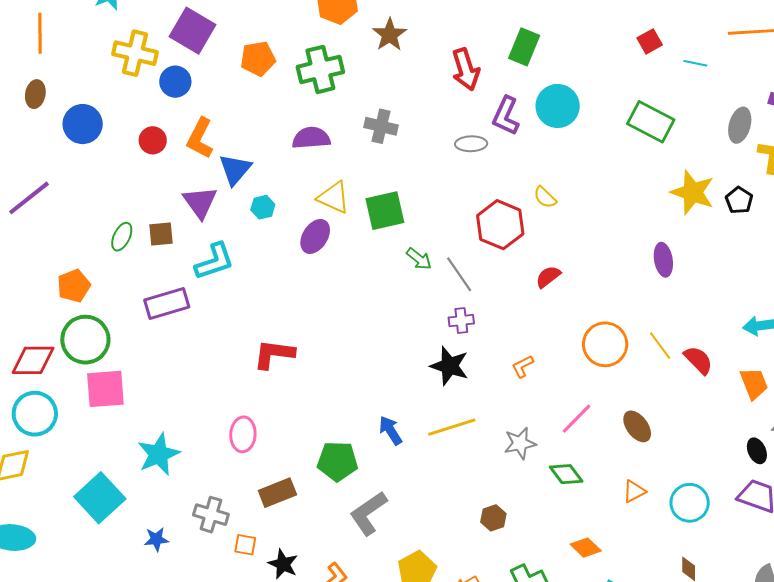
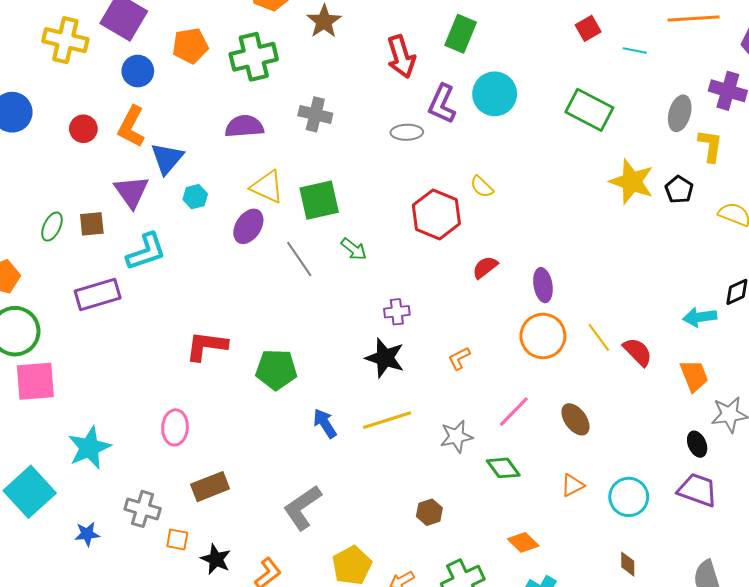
blue circle: (175, 82) -> (138, 71), moved
purple ellipse: (663, 260) -> (543, 285), moved
gray line: (459, 274) -> (299, 259), moved
green pentagon: (337, 461) -> (276, 370), moved

